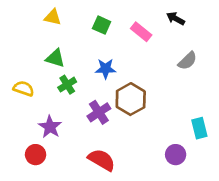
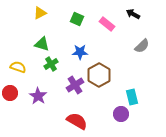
yellow triangle: (53, 17) -> (40, 13), turned -40
cyan rectangle: (199, 128) -> (132, 97), moved
red circle: (36, 155) -> (10, 93), moved
purple circle: (176, 155) -> (121, 114), moved

